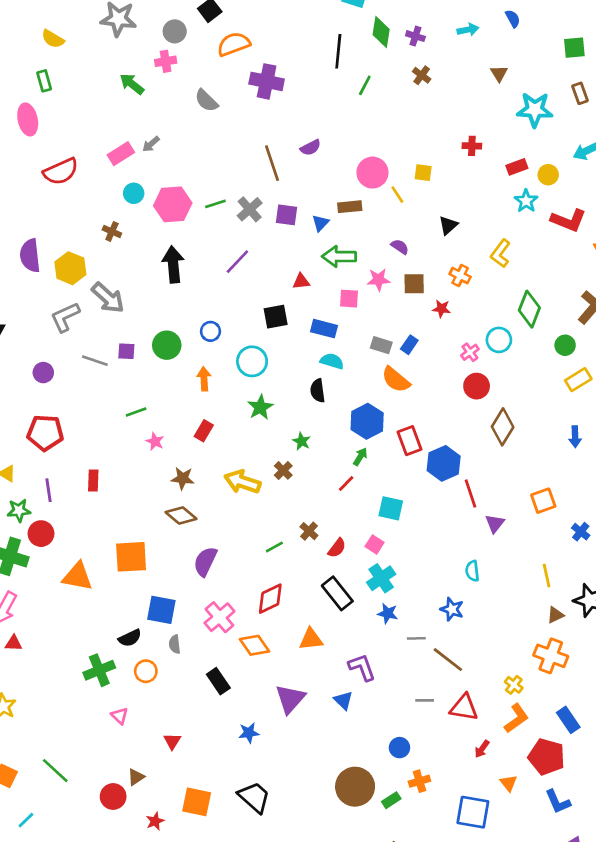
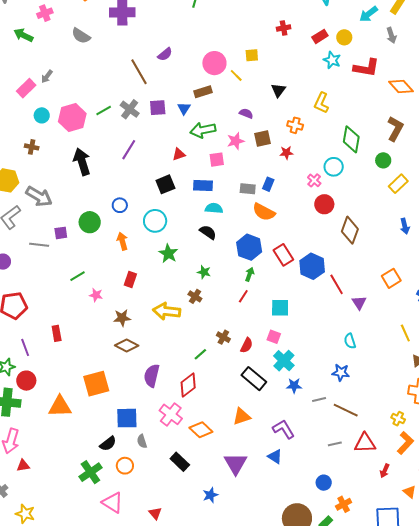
black semicircle: (318, 391) -> (208, 232), turned 144
red diamond: (270, 599) -> (188, 385), moved
pink triangle: (120, 716) -> (112, 503), size x1.6

